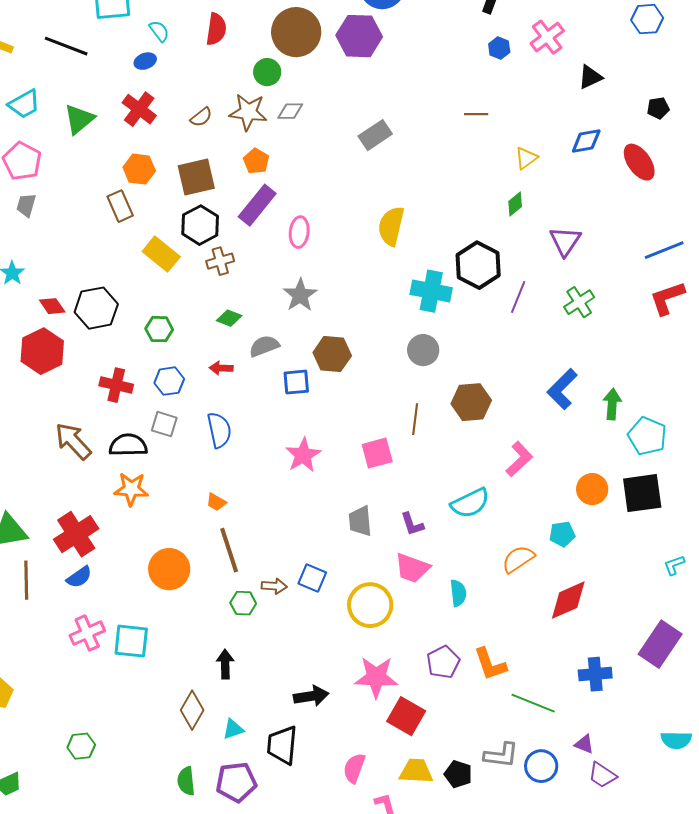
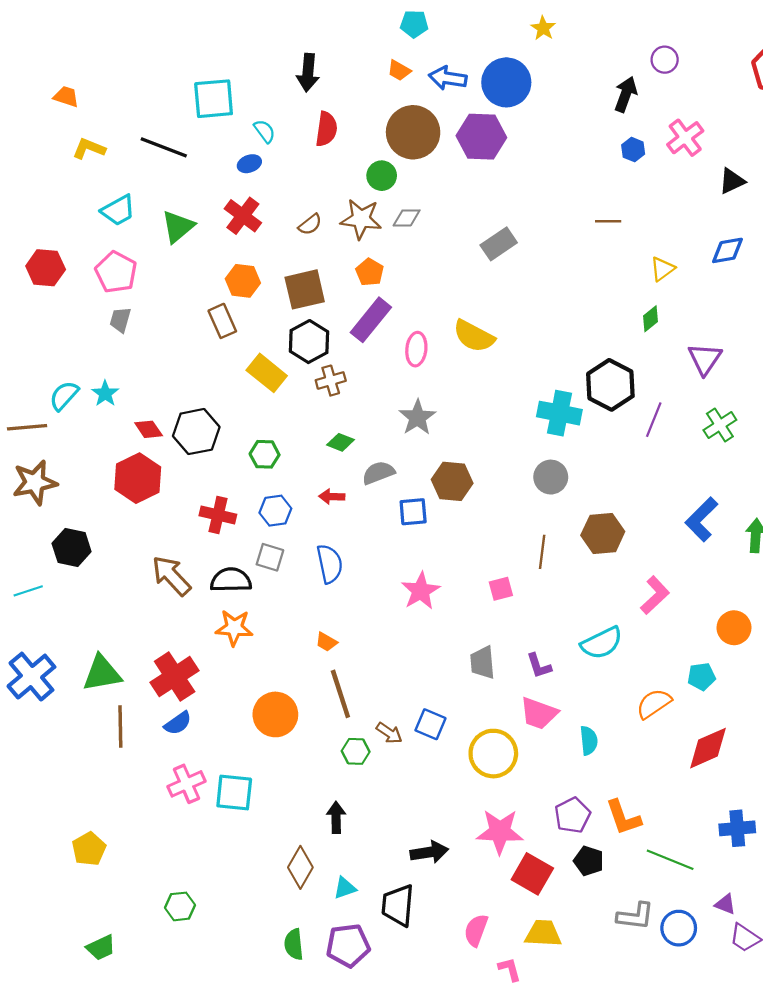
yellow semicircle: (391, 226) -> (474, 336), moved, turned -75
pink square: (377, 453) -> (501, 589), size x0.7
brown arrow: (274, 586) -> (389, 733), turned 30
black pentagon: (458, 774) -> (589, 861), moved

